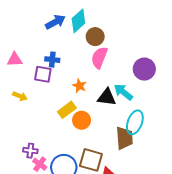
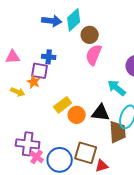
blue arrow: (55, 22) -> (52, 21), turned 36
orange star: (79, 86) -> (34, 82), moved
black triangle: (107, 97) -> (101, 113), moved
purple cross: (30, 151) -> (28, 144), size x1.6

